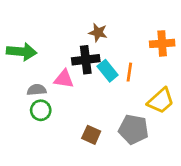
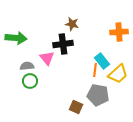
cyan rectangle: (108, 71) -> (102, 61), moved
orange line: (129, 72) -> (95, 70), moved
pink triangle: (64, 79) -> (47, 58), turned 42
brown square: (91, 135) -> (76, 107), moved

